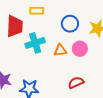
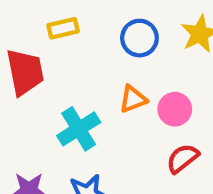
cyan cross: (35, 43) -> (79, 129), moved
pink circle: (80, 49) -> (175, 109), moved

